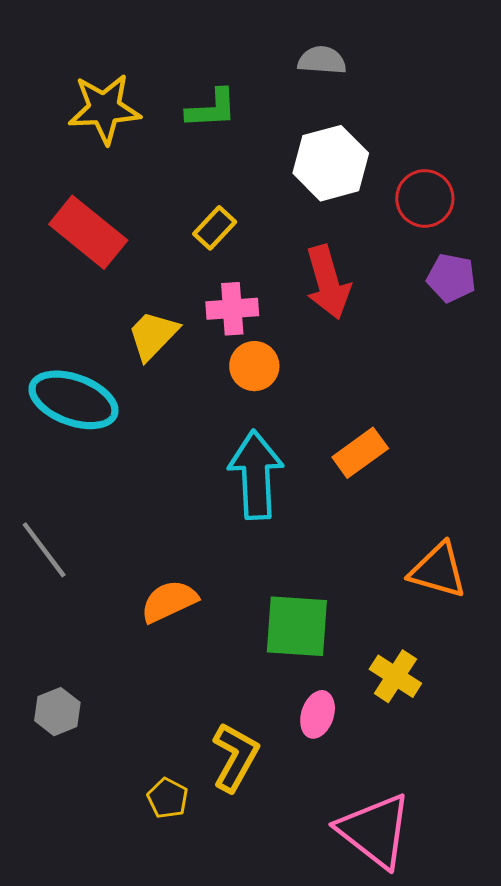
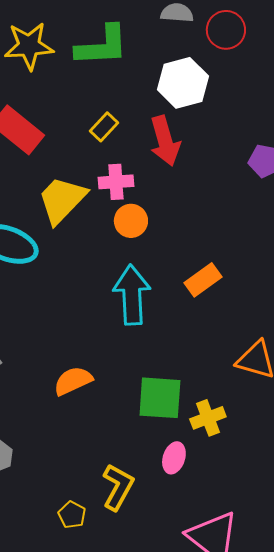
green L-shape: (212, 109) -> (102, 46), size x1.5
red circle: (425, 198) -> (226, 30), moved
red arrow: (328, 282) -> (165, 141), moved
yellow trapezoid: (153, 335) -> (62, 200), size x1.4
yellow cross: (395, 676) -> (208, 418), moved, turned 36

